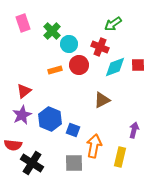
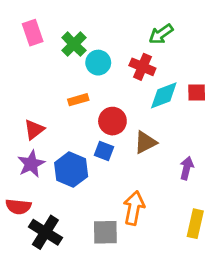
red circle: (79, 65) -> (112, 121), moved
blue square: (73, 130) -> (104, 151), moved
purple arrow: (134, 130) -> (187, 168), moved
yellow rectangle: (120, 157) -> (195, 224), moved

